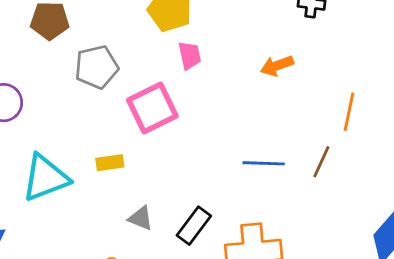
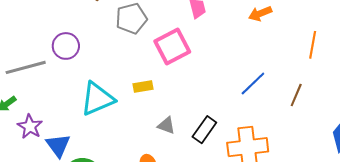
brown line: (321, 162) -> (296, 95), moved
blue line: (264, 163) -> (253, 84), turned -44

